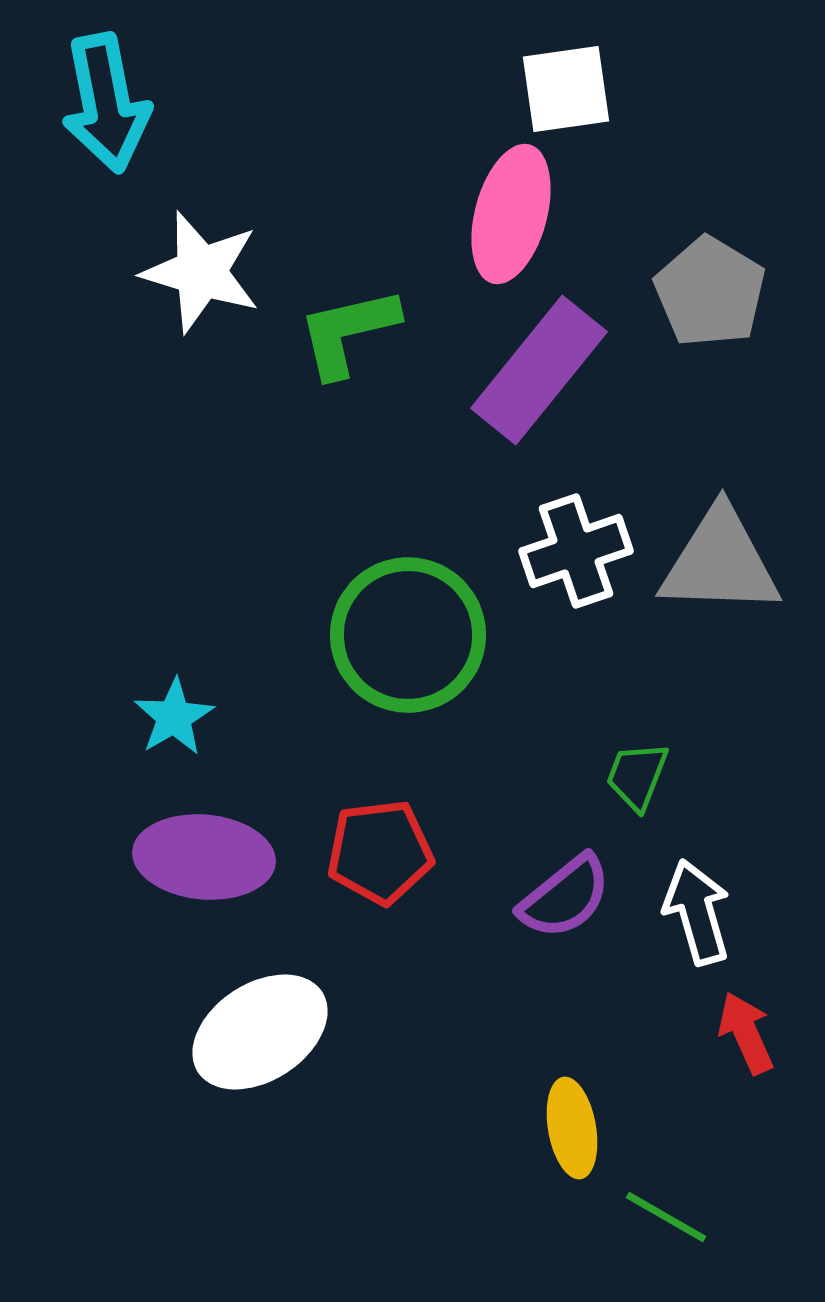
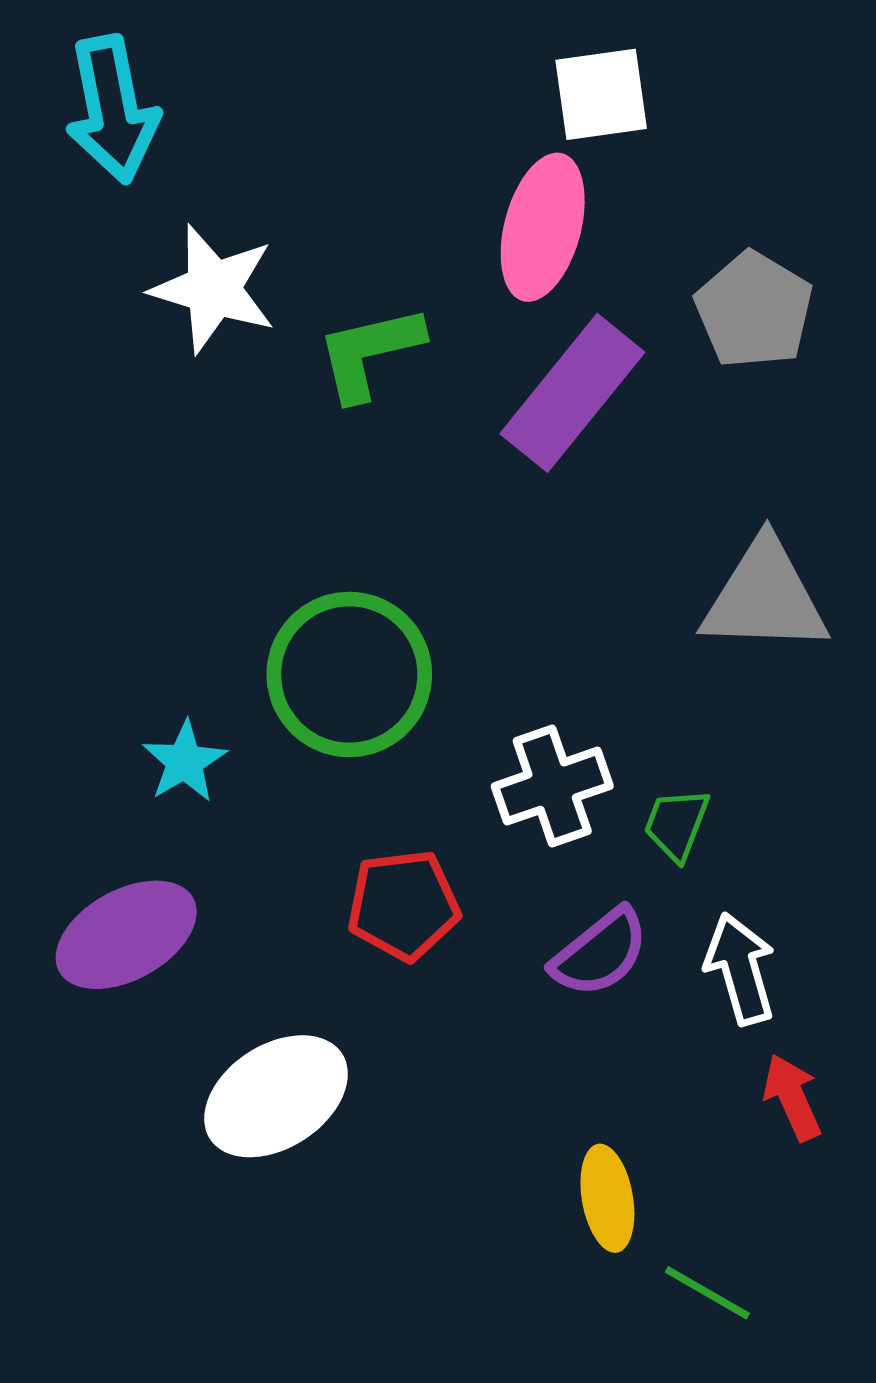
white cross: (576, 551) -> (552, 786), moved
green circle: (408, 635) -> (349, 675), moved
purple ellipse: (204, 857) -> (126, 935), moved, turned -34

